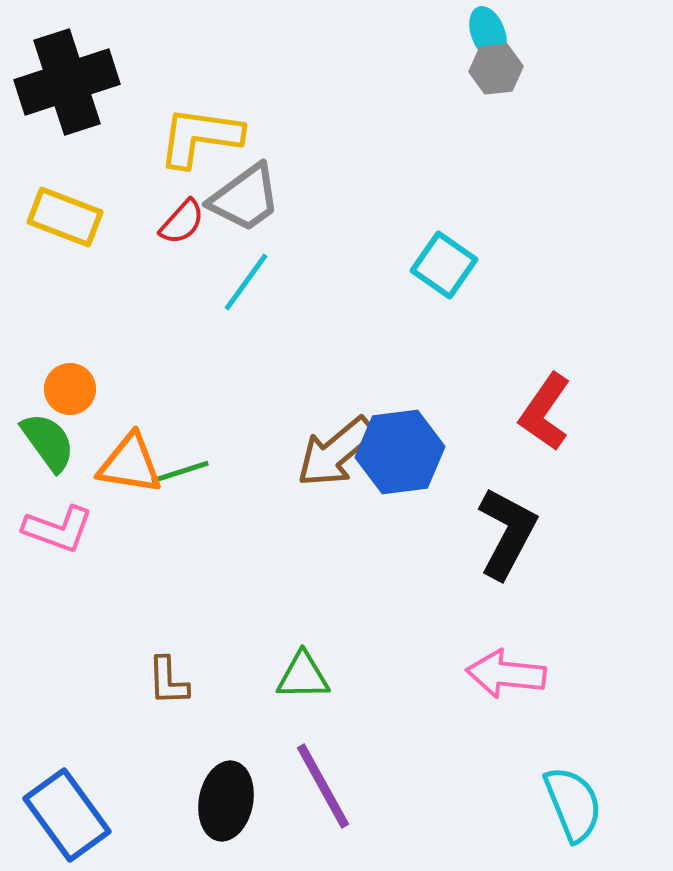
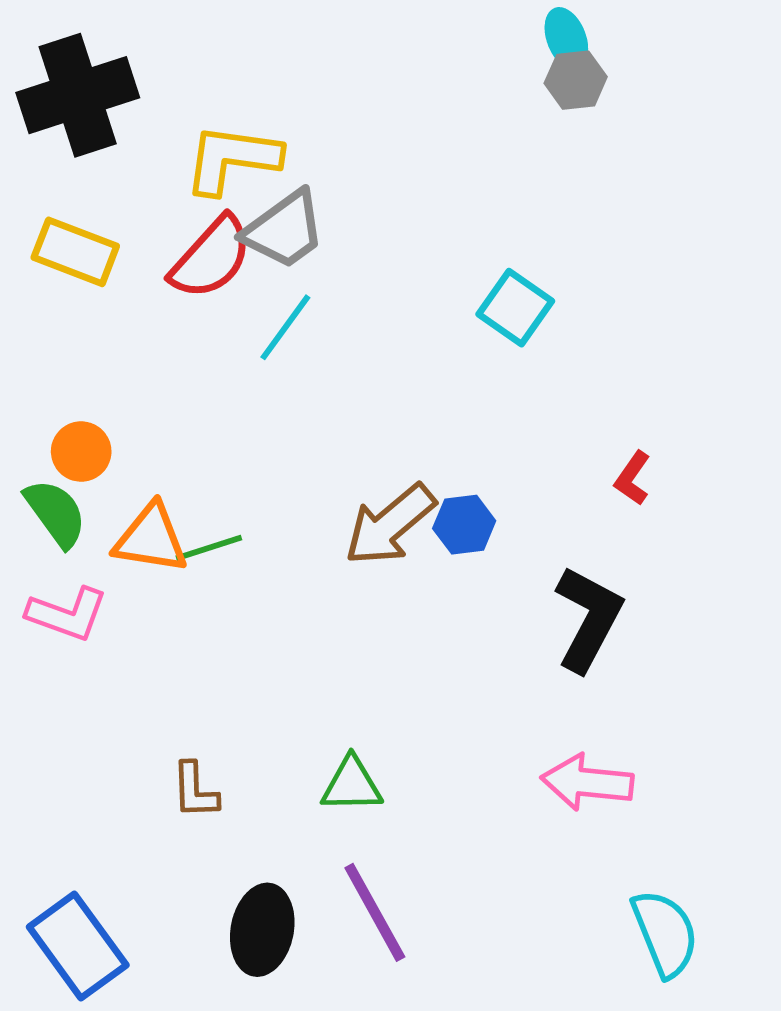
red semicircle: (182, 222) -> (211, 258), size x1.6
red L-shape: (545, 412) -> (633, 478), size x0.6
blue hexagon: (400, 452) -> (464, 525), size x0.6

